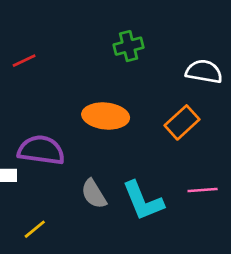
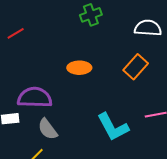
orange ellipse: (106, 116) -> (79, 68), size x0.7
gray semicircle: (94, 194) -> (48, 129), moved

